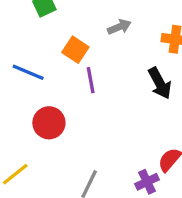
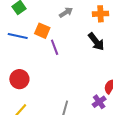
blue line: (28, 72) -> (18, 36), moved
red circle: (49, 123) -> (19, 79), moved

